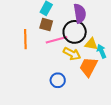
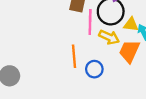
orange line: (25, 39) -> (74, 56), moved
pink line: (56, 40) -> (90, 22), turned -70

